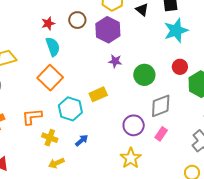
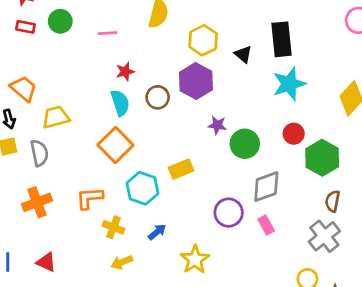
brown circle: (77, 20) -> (158, 97), moved
red star: (48, 23) -> (125, 72), moved
purple star: (115, 61) -> (217, 125), moved
pink rectangle: (161, 134) -> (266, 225), turned -64
yellow star: (131, 158) -> (195, 260), moved

